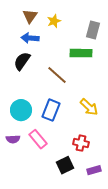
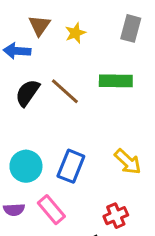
gray rectangle: (93, 30) -> (131, 28), moved
blue arrow: (30, 38) -> (17, 51), moved
brown line: (57, 75) -> (65, 91), moved
red cross: (81, 143) -> (116, 216), turned -35

